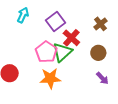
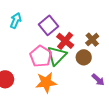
brown cross: (100, 24) -> (92, 40), moved
brown circle: (98, 53) -> (84, 57), moved

